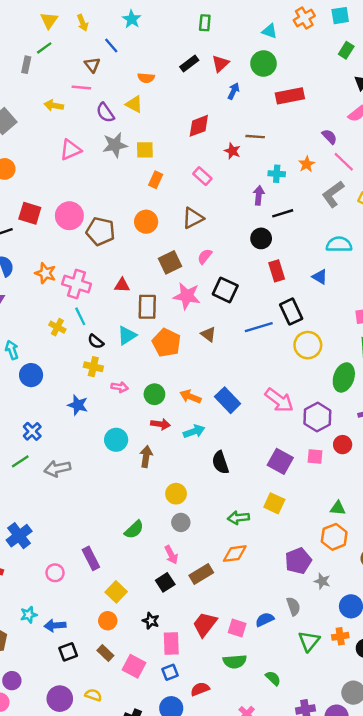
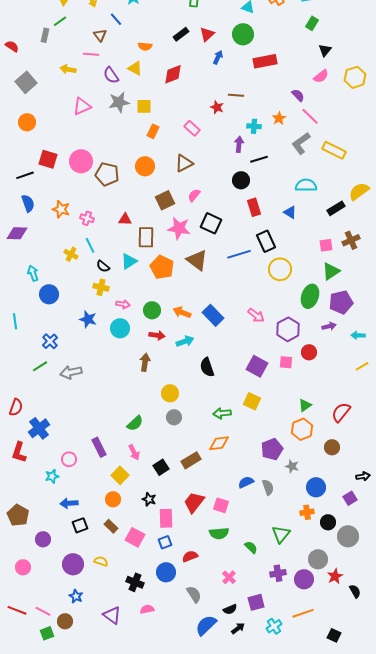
red diamond: (199, 126) -> (173, 74), moved
pink cross: (77, 284) -> (87, 218), size x0.6
brown triangle: (208, 334) -> (197, 260), size x1.6
pink arrow: (279, 400) -> (256, 315), size x0.7
cyan circle: (116, 440) -> (120, 328), moved
green triangle: (338, 508) -> (305, 405), turned -40
pink arrow: (171, 555) -> (134, 452), moved
cyan star: (29, 615) -> (52, 476), moved
blue semicircle: (265, 620) -> (246, 482), moved
green triangle: (309, 641) -> (281, 534), moved
purple circle: (12, 681) -> (43, 539), moved

